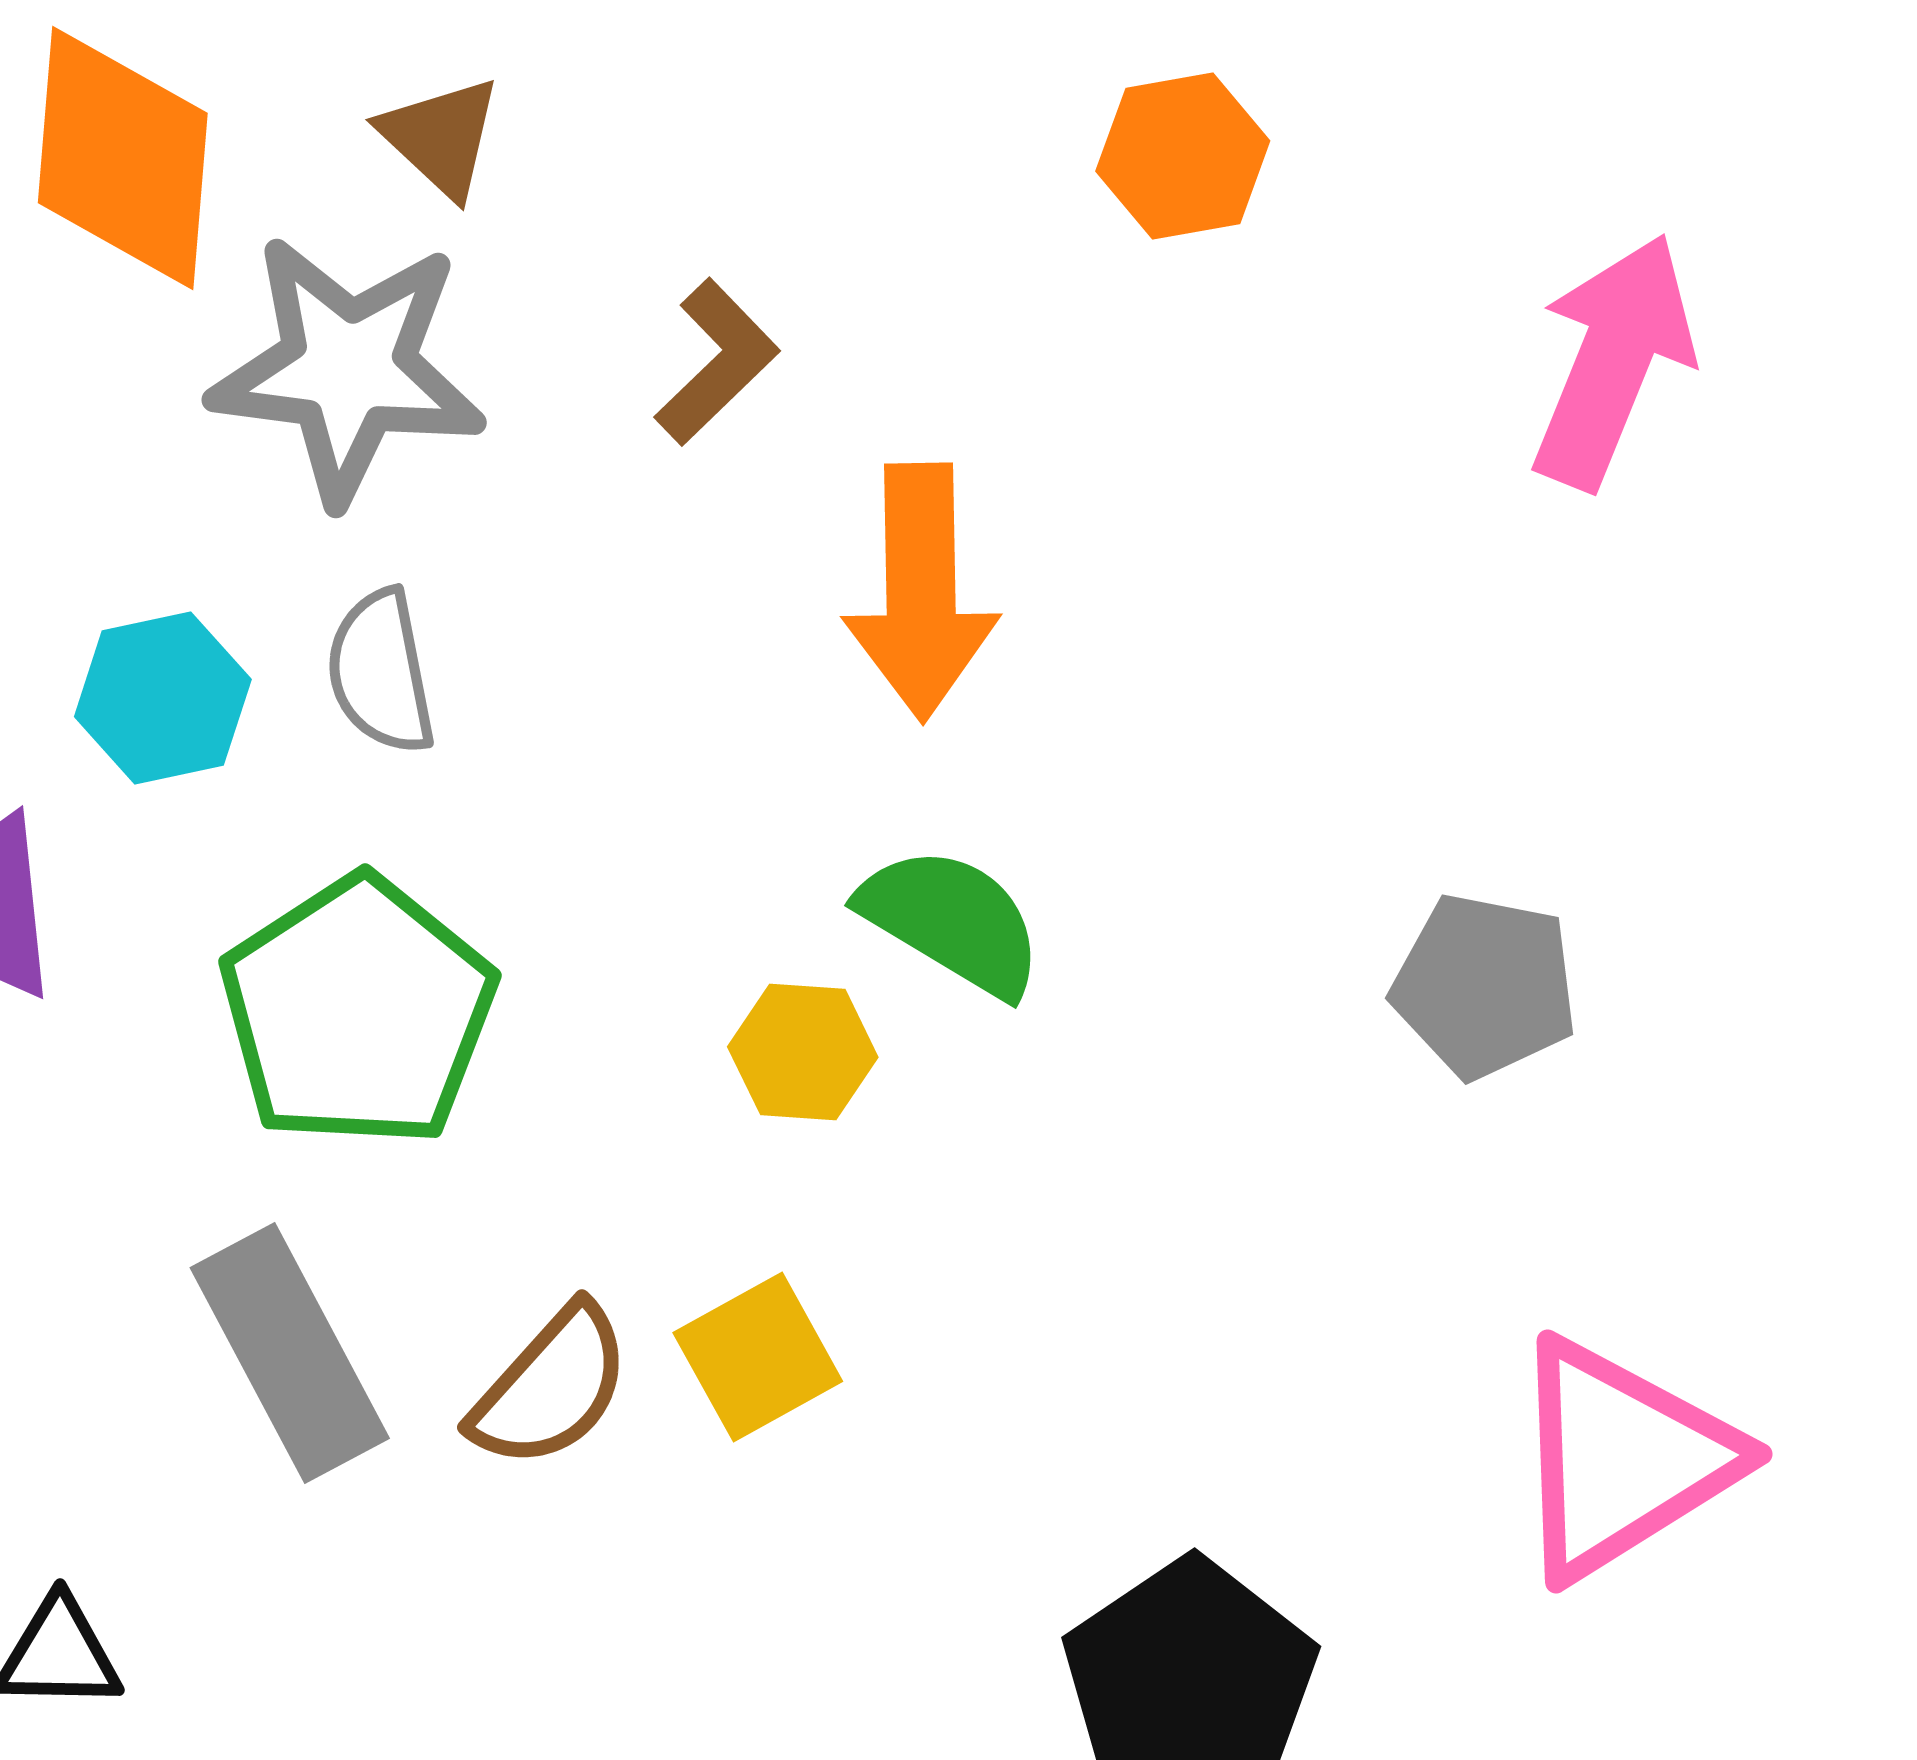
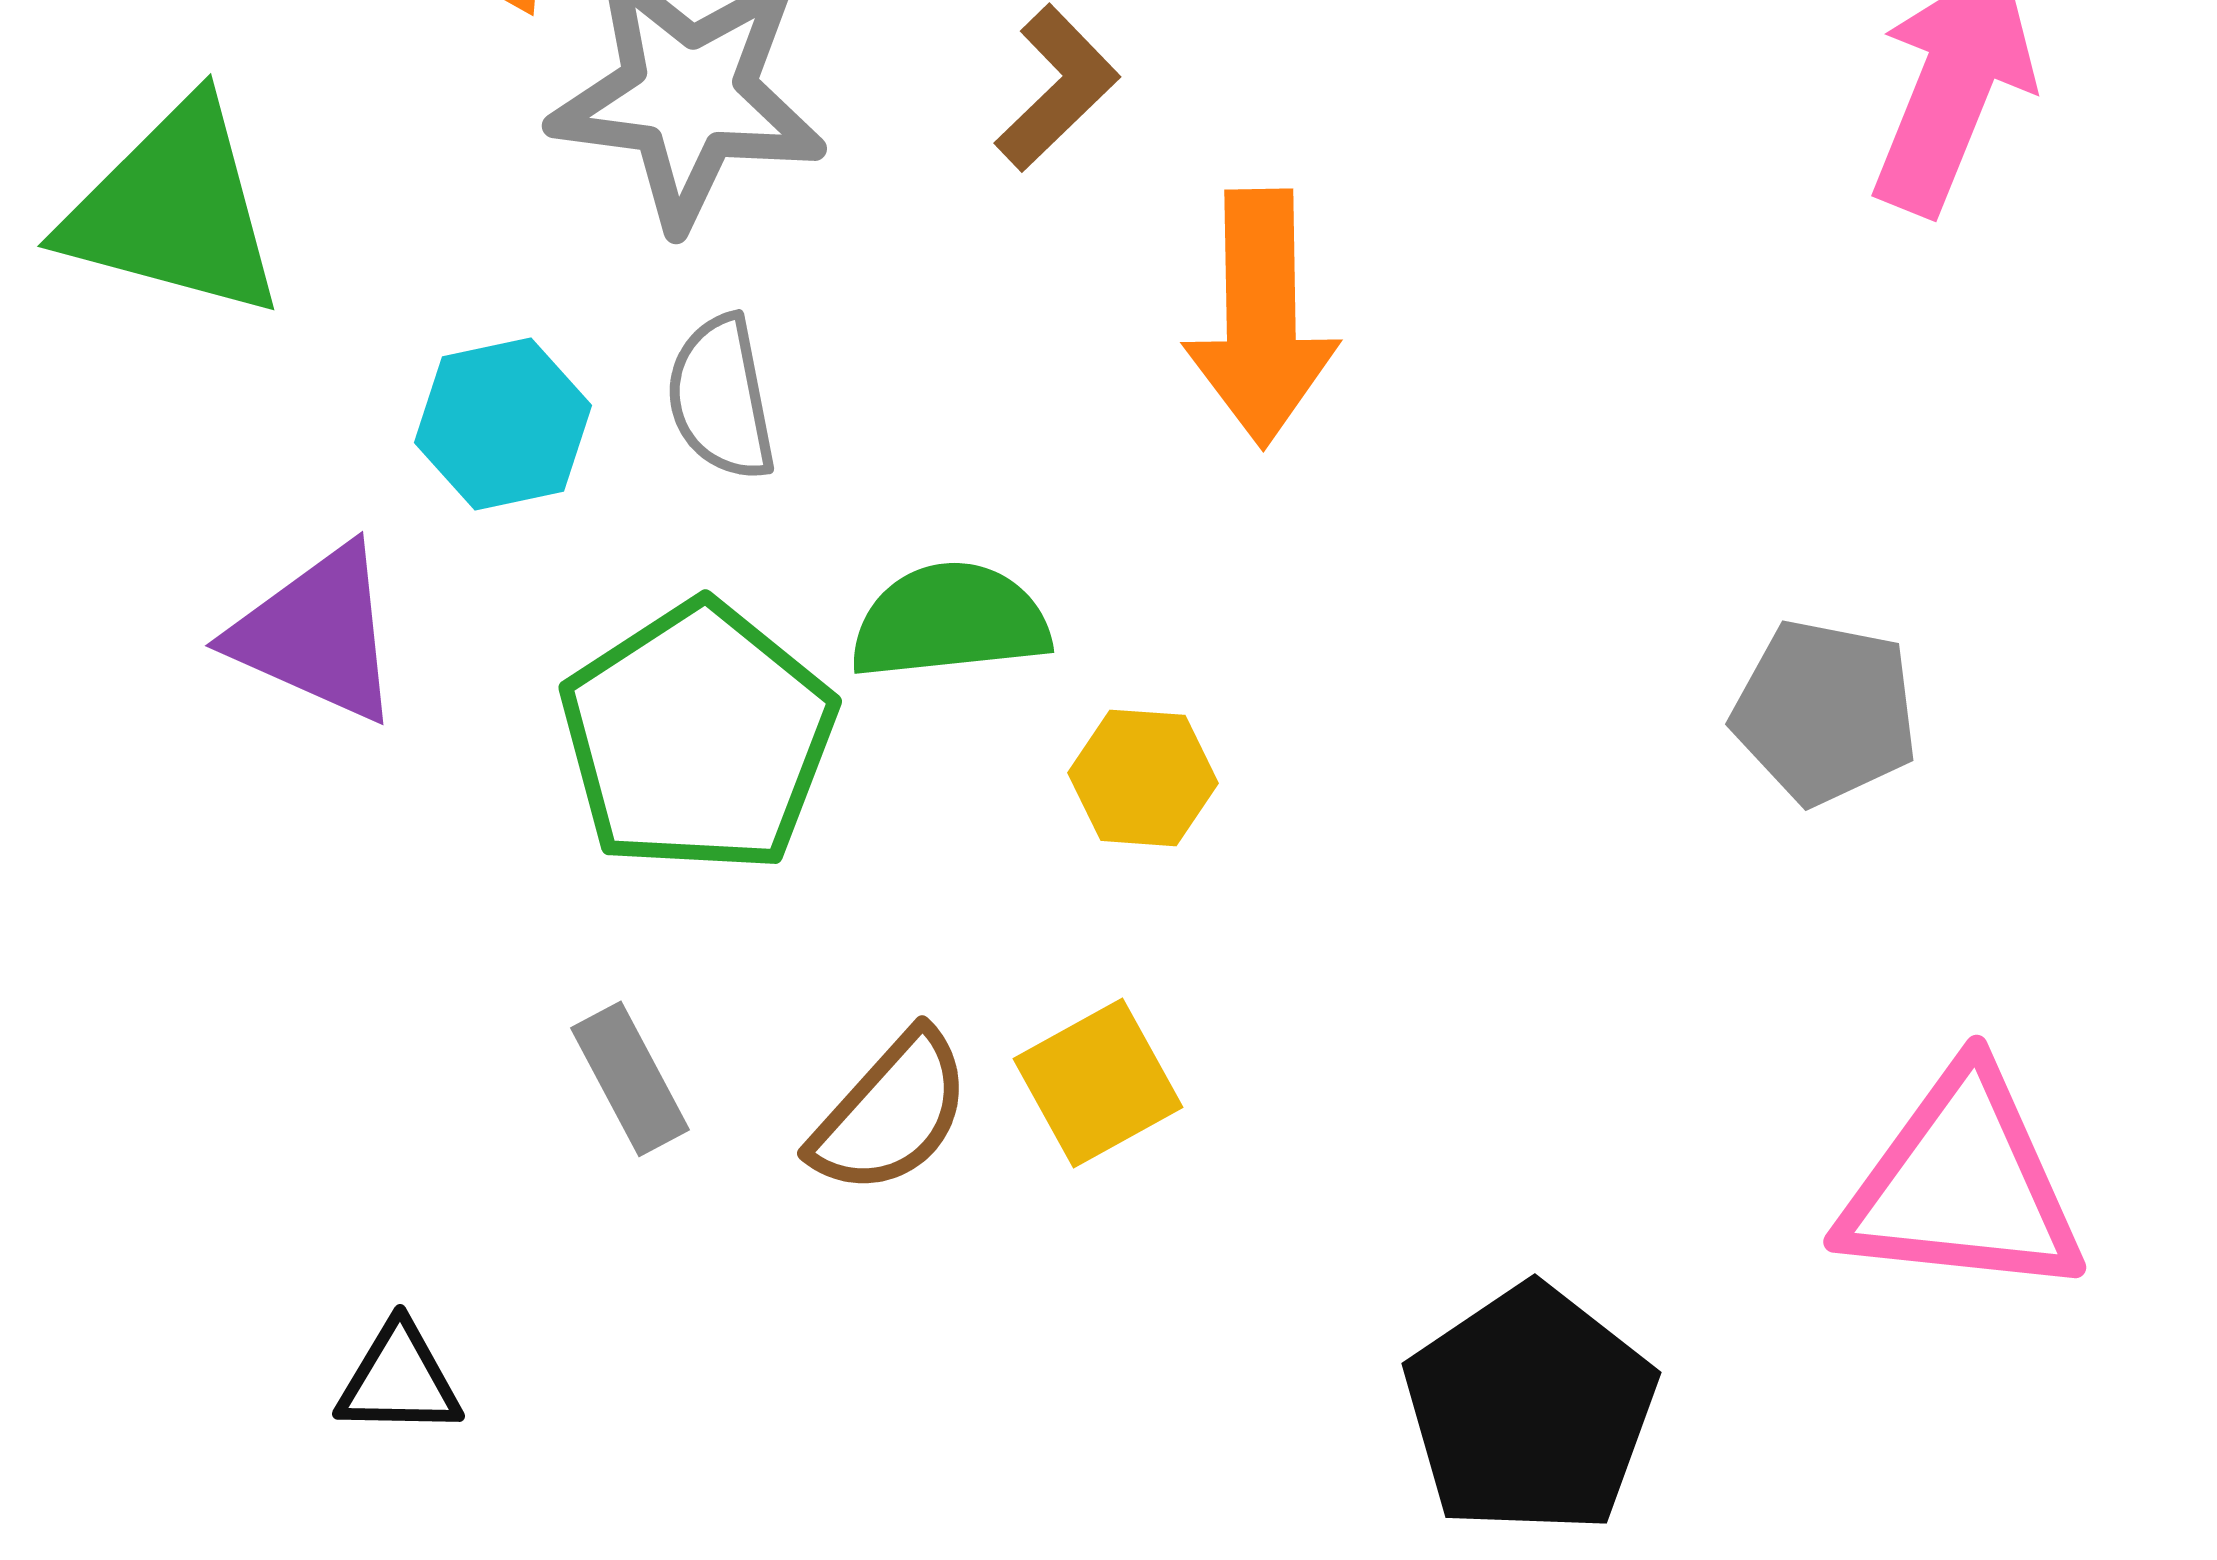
green semicircle: (952, 921) -> (950, 621), moved, turned -37
gray rectangle: (290, 1353) -> (630, 1079), size x0.6
pink triangle: (1622, 1459) -> (1962, 1185), turned 38

